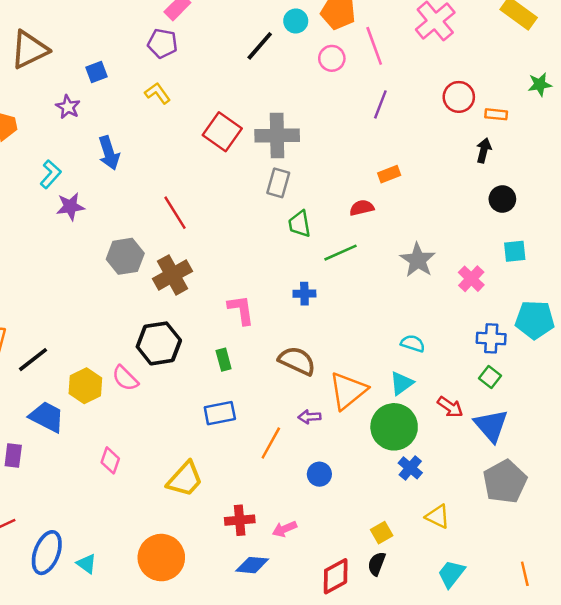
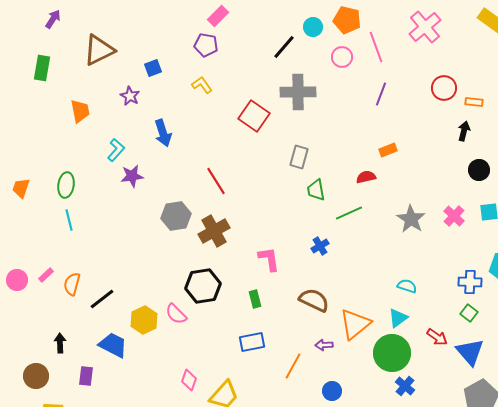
gray cross: (277, 136) -> (298, 92), moved
pink cross: (471, 279) -> (454, 216), moved
blue cross: (304, 294) -> (320, 246), turned -30
pink diamond: (110, 460) -> (189, 380), moved

